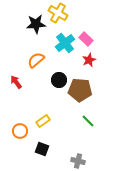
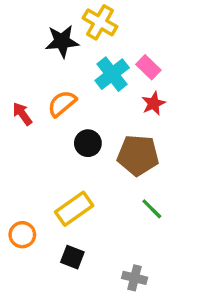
black circle: (59, 80) -> (88, 143), moved
red arrow: (16, 82) -> (22, 114), moved
yellow rectangle: (43, 121) -> (74, 209), size x1.5
orange circle: (20, 131) -> (22, 235), moved

